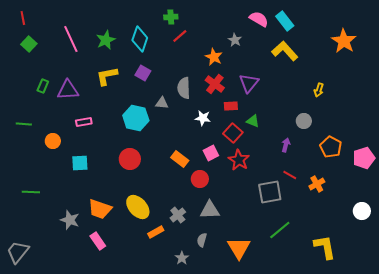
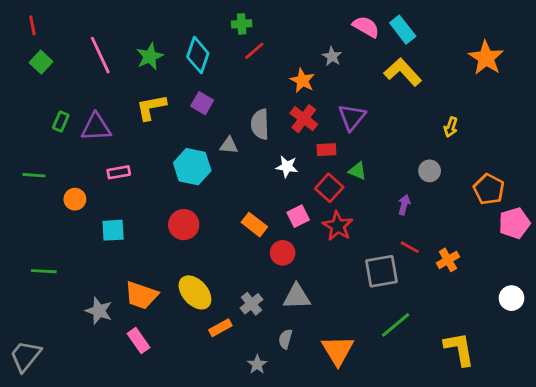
orange pentagon: (331, 147) -> (489, 189), moved

